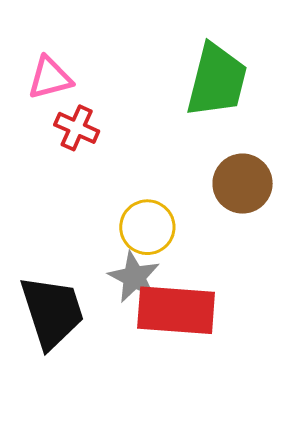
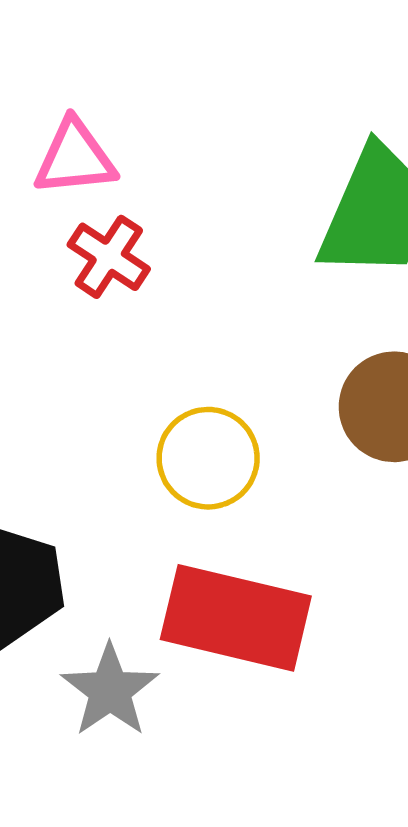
gray star: (134, 277) -> (110, 690), moved

